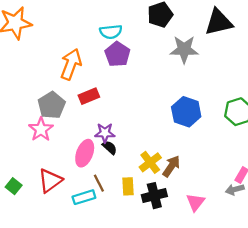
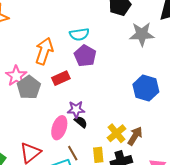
cyan semicircle: (111, 32) -> (79, 34), moved
purple pentagon: (117, 54) -> (85, 56), moved
pink star: (41, 129) -> (16, 76), moved

